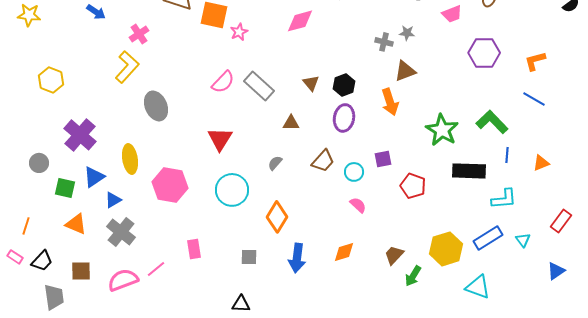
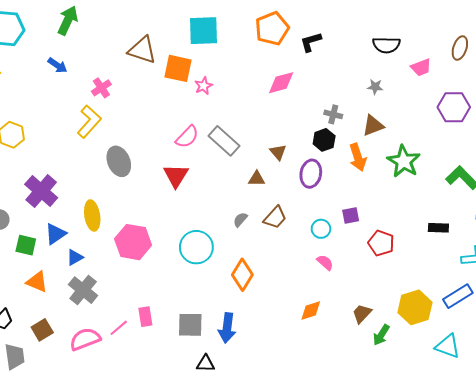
pink diamond: (300, 21) -> (281, 83), moved
gray cross: (384, 42) -> (333, 114), moved
brown triangle: (311, 83) -> (278, 152), moved
black hexagon: (344, 85) -> (324, 140), moved
green star: (442, 130) -> (404, 161), moved
red triangle: (220, 139) -> (176, 176), moved
brown trapezoid: (323, 161) -> (275, 218), moved
black rectangle: (469, 171) -> (438, 228), size x0.6
pink rectangle: (194, 249) -> (145, 317), moved
gray square: (249, 257) -> (190, 325), moved, size x1.5
blue arrow: (297, 258) -> (227, 328), moved
brown square: (81, 271) -> (42, 330), turned -30

